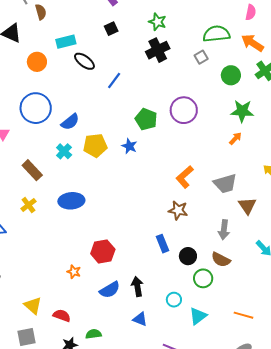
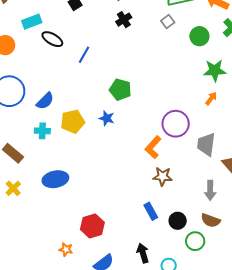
black cross: (158, 50) -> (124, 20), size x0.7
purple circle: (184, 110) -> (176, 124), moved
cyan cross: (64, 151) -> (42, 131), turned -35
orange L-shape: (185, 177) -> (153, 147), moved
gray trapezoid: (225, 183) -> (206, 144), turned 120
black arrow: (137, 287) -> (143, 253), moved

